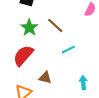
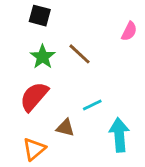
cyan line: (68, 50) -> (92, 105), moved
cyan arrow: (83, 83) -> (119, 135), size x1.6

